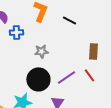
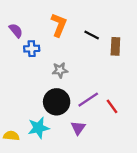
brown rectangle: (93, 51) -> (115, 46), moved
red line: (89, 75) -> (112, 106), moved

